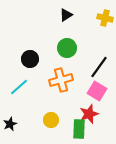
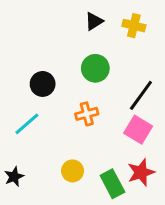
yellow cross: (105, 18) -> (134, 26), moved
orange cross: (61, 80) -> (87, 114), size x0.7
red star: (89, 114) -> (141, 172), moved
green rectangle: (79, 129) -> (112, 184), turned -30

